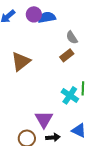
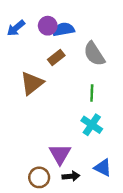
gray semicircle: (72, 37) -> (94, 54), size x1.5
brown rectangle: (67, 55) -> (56, 58), moved
green line: (83, 88) -> (92, 93), moved

